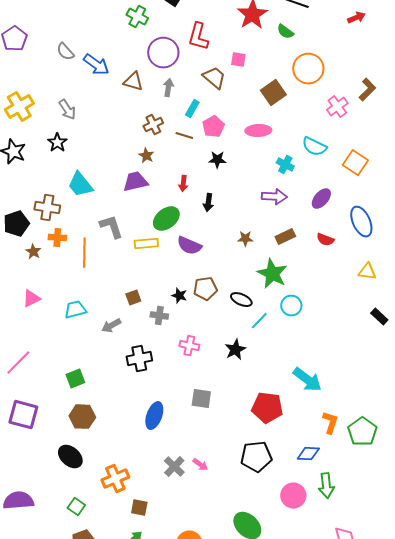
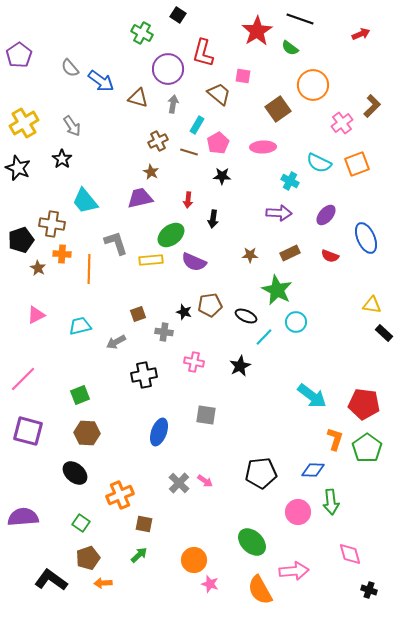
orange square: (355, 163) -> (357, 164), moved, turned 35
yellow triangle: (367, 272) -> (372, 305), moved
red pentagon: (267, 408) -> (364, 404), moved

